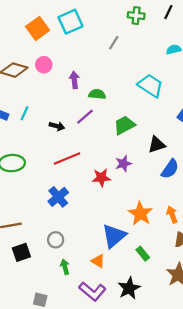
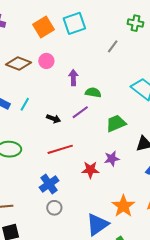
gray circle: (56, 240) -> (54, 208), moved

